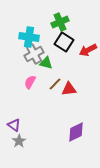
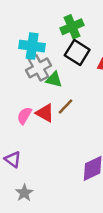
pink semicircle: (30, 82) -> (24, 116), moved
red triangle: (69, 89) -> (45, 113), moved, turned 35
gray star: (19, 141) -> (24, 193), moved

